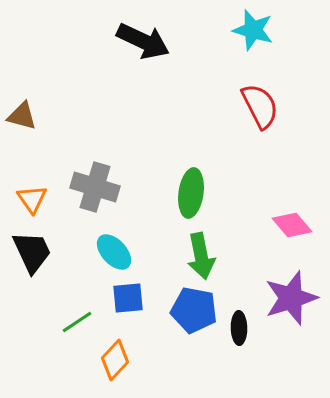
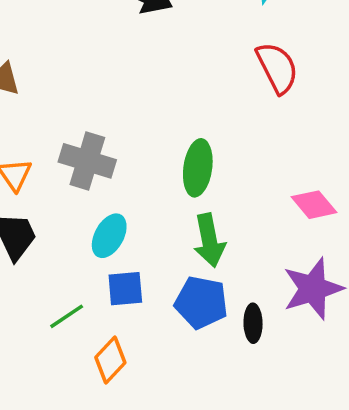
cyan ellipse: (114, 252) -> (109, 236), turned 72

